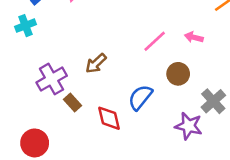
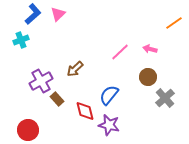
brown circle: (178, 74) -> (148, 77), moved
purple star: (189, 126) -> (109, 125), moved

